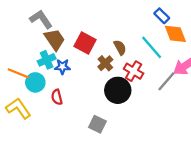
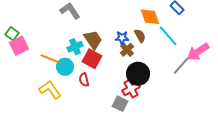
orange diamond: (175, 34) -> (150, 17), moved
brown trapezoid: (55, 40) -> (93, 40), moved
red square: (85, 43) -> (92, 59), moved
blue star: (62, 67) -> (122, 38), moved
red cross: (134, 71) -> (131, 89), moved, turned 30

